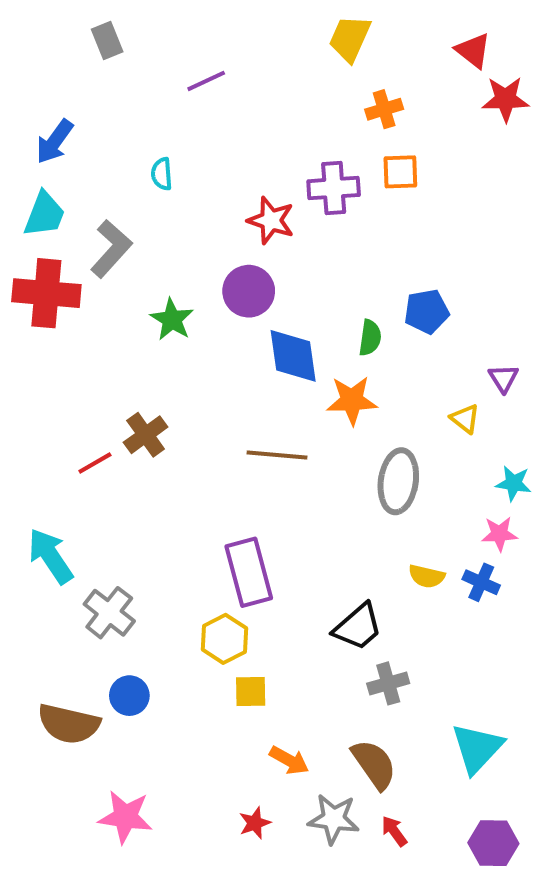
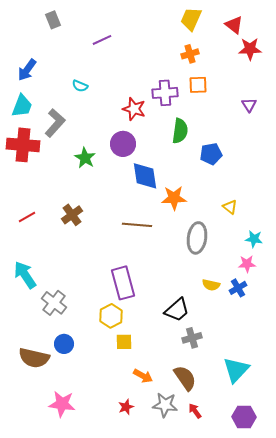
yellow trapezoid: (350, 38) -> (191, 19), moved
cyan semicircle: (162, 174) -> (80, 86), turned -63
green semicircle: (370, 338) -> (180, 131), moved, size x1.4
purple triangle: (503, 378) -> (249, 105), moved
red line: (95, 463) -> (27, 217), moved
blue cross: (481, 582) -> (238, 288), turned 36

